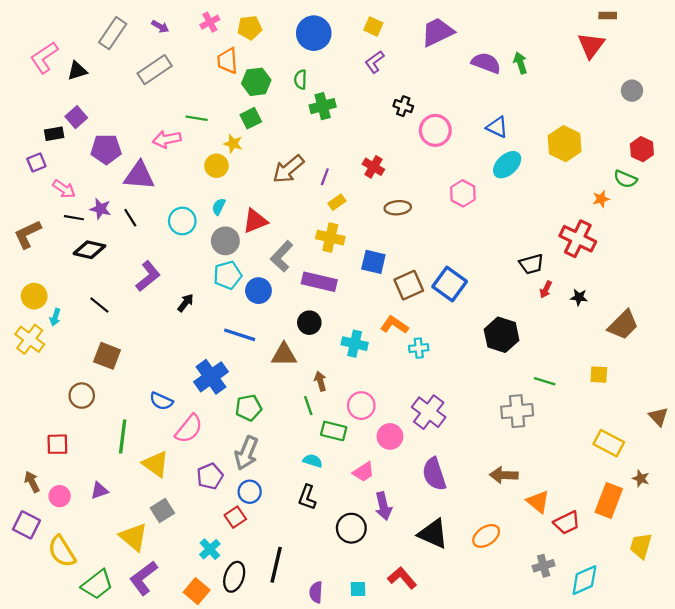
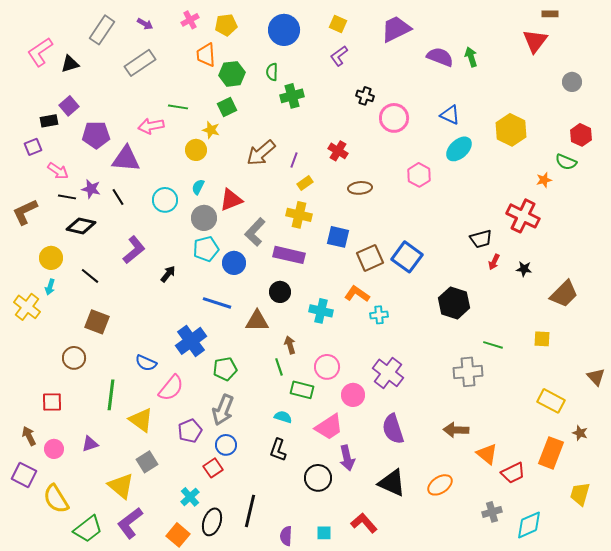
yellow circle: (34, 296) -> (51, 258), moved
pink trapezoid: (363, 472) -> (329, 427), size x1.4

